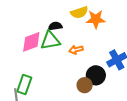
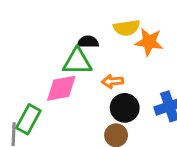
pink diamond: (31, 42) -> (61, 88), moved
black circle: (96, 75) -> (125, 108), moved

